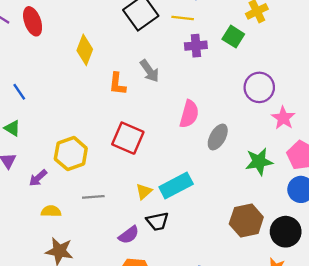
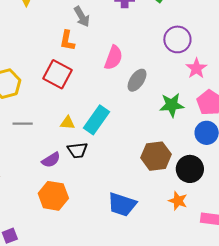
orange L-shape: (117, 84) -> (67, 41), moved
cyan rectangle: (176, 186) -> (96, 120), turned -32
yellow triangle: (144, 192) -> (68, 123), turned 42

